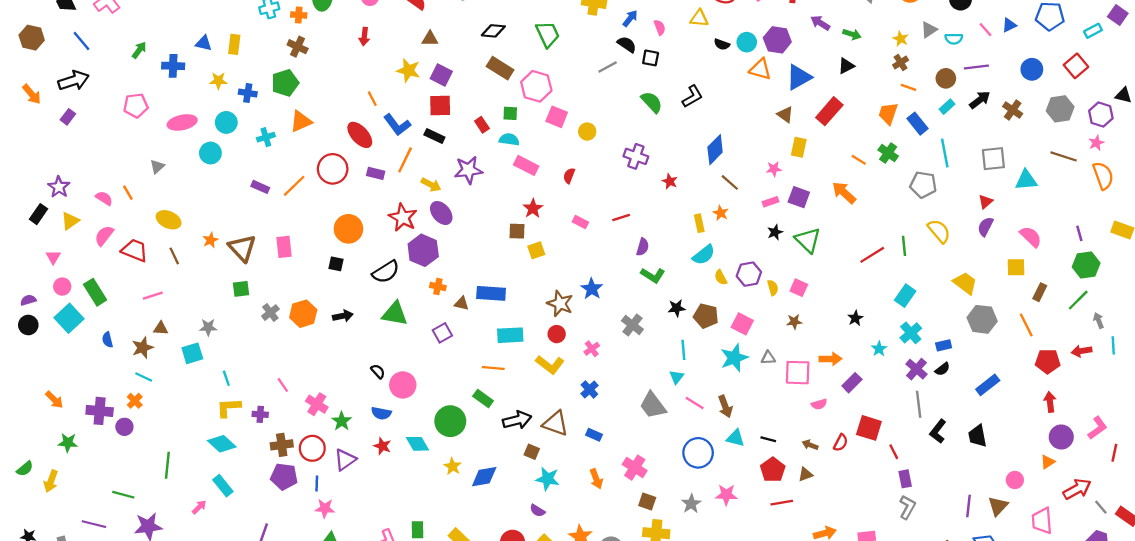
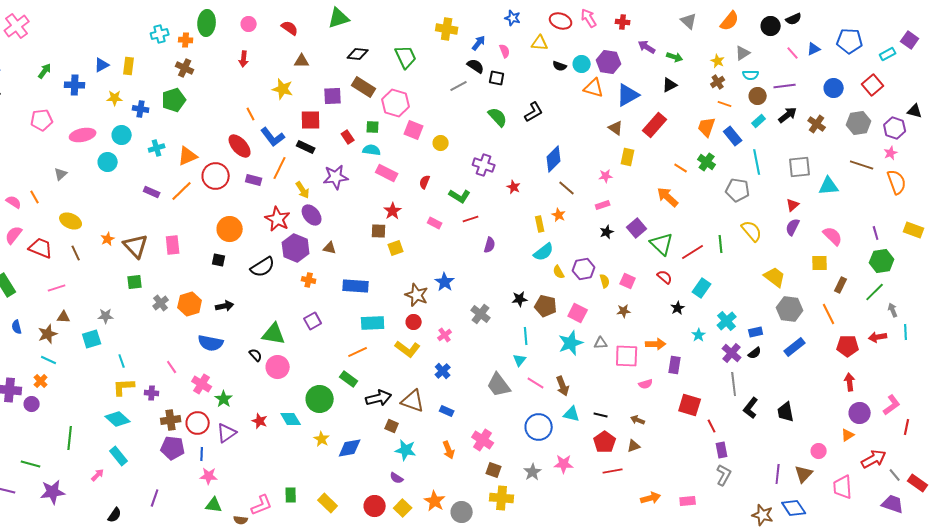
cyan semicircle: (954, 39) -> (751, 75), moved
blue triangle: (204, 43) -> (102, 65), turned -42
purple square: (441, 75) -> (333, 96), moved, turned -30
orange triangle: (301, 121) -> (188, 156), moved
yellow arrow: (431, 185) -> (303, 190), turned 30
purple square: (799, 197) -> (637, 228), moved, turned 30
green triangle: (808, 240) -> (662, 244), moved
green L-shape: (653, 275) -> (460, 196), moved
cyan rectangle: (905, 296) -> (702, 288), moved
brown triangle: (462, 303) -> (330, 248), moved
green triangle: (395, 314) -> (274, 334), moved
orange line: (493, 368) -> (358, 352), turned -30
purple rectangle: (852, 383) -> (675, 365), turned -36
blue rectangle: (988, 385) -> (795, 347), moved
blue semicircle: (381, 413) -> (211, 343), moved, size x1.4
red semicircle: (841, 443) -> (665, 277), moved, turned -77

